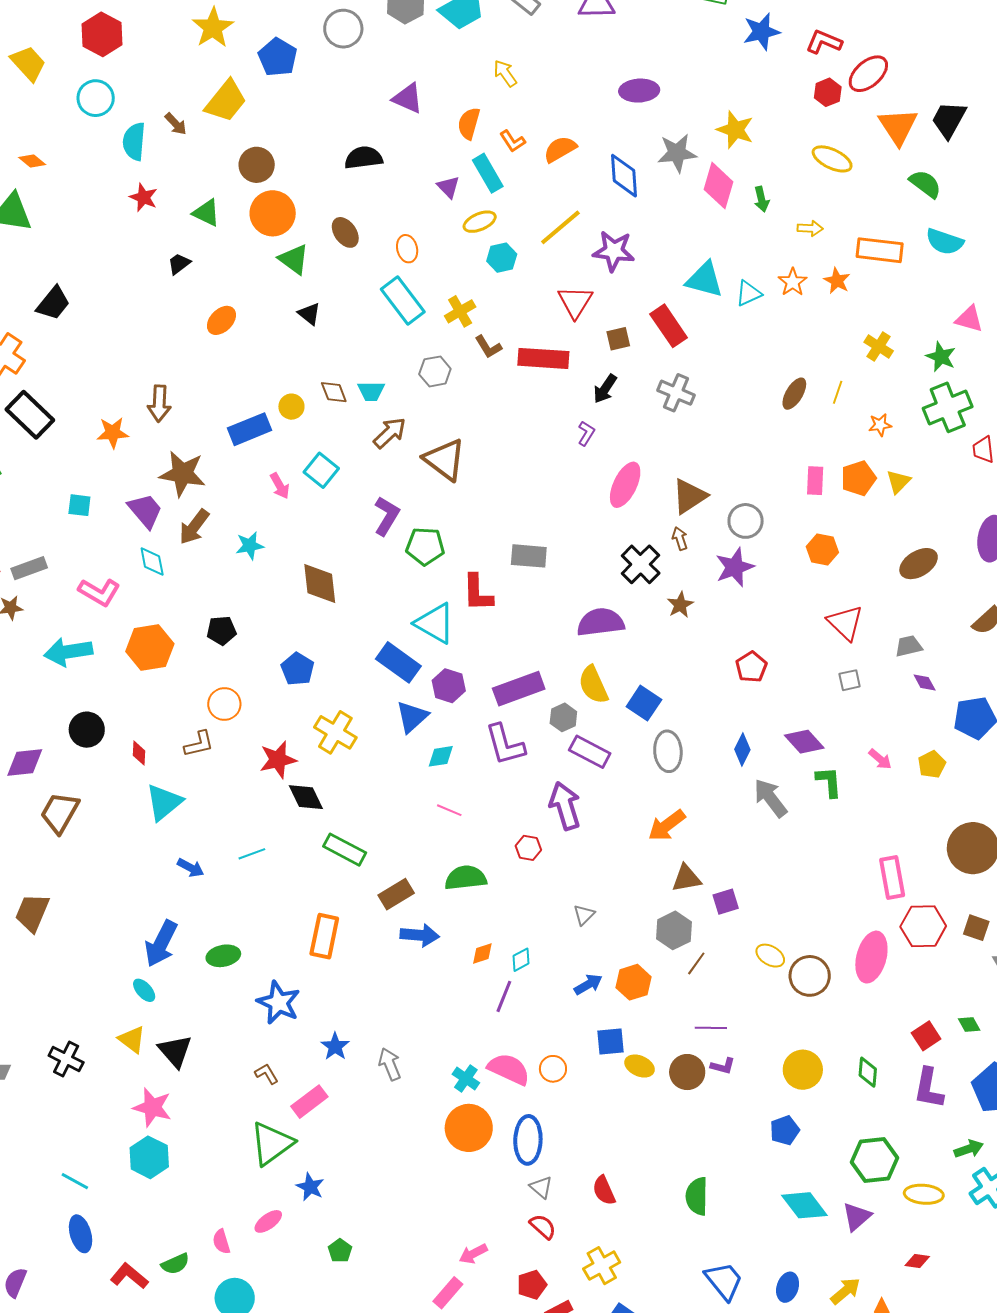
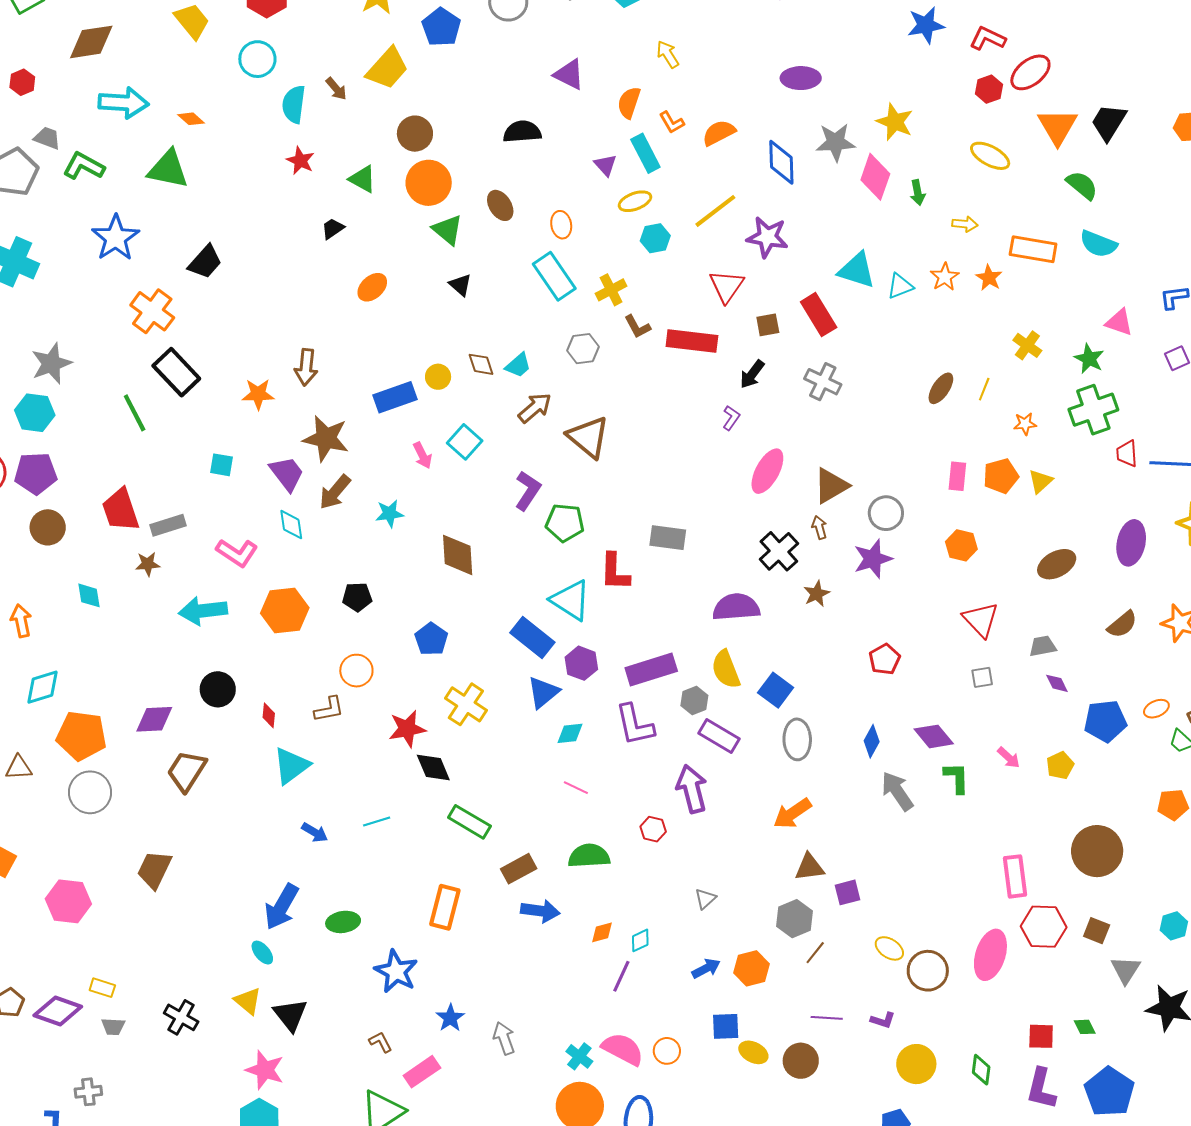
cyan trapezoid: (371, 391) -> (518, 365), turned -44
red square: (926, 1036) -> (1041, 1036), turned 32
purple L-shape: (723, 1066) -> (883, 1020), moved

